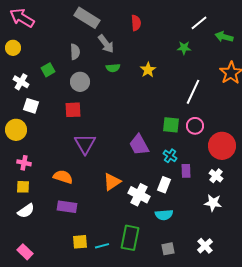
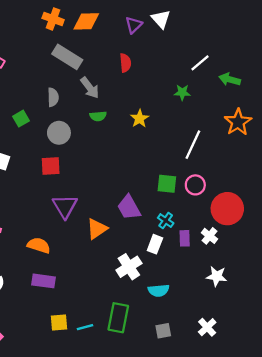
white cross: (216, 176) -> (210, 236), moved
orange triangle: (112, 182) -> (97, 229), moved
white rectangle: (164, 185) -> (155, 244), moved
white cross: (139, 195) -> (129, 267), turned 30

